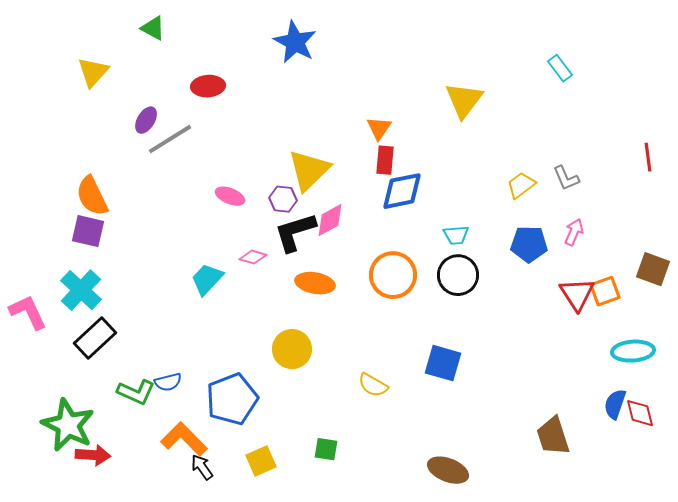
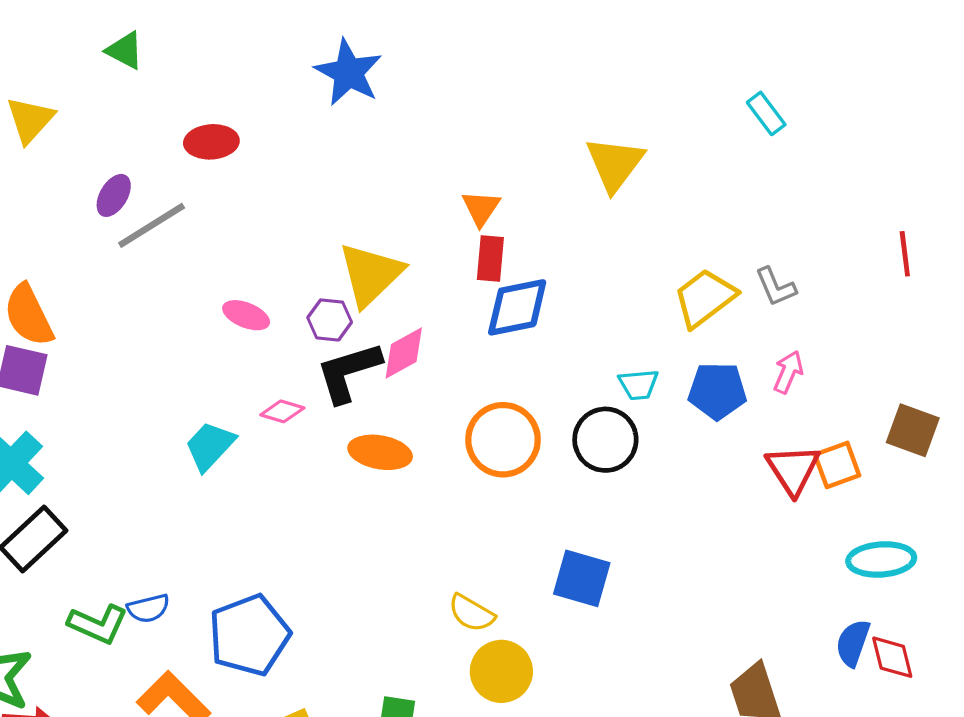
yellow trapezoid: (521, 185) -> (705, 298), size x1.4
cyan trapezoid: (456, 235) -> (639, 385), moved
yellow circle: (292, 349) -> (501, 671), moved

